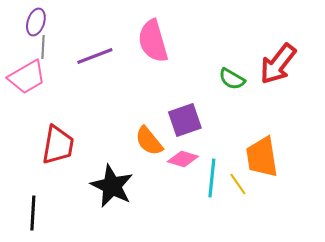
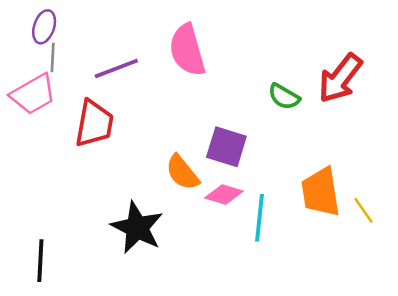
purple square: (185, 120) -> (226, 147), turned 36
red trapezoid: (58, 145) -> (94, 124), moved
yellow line: (238, 184) -> (364, 210), moved

